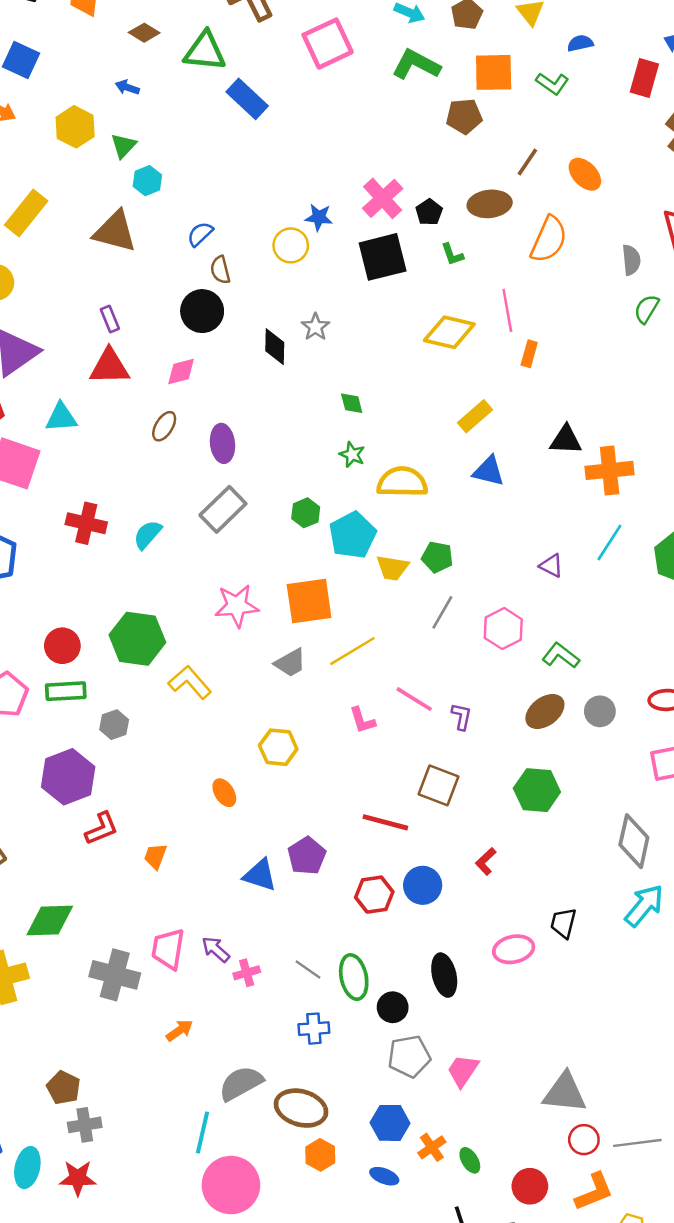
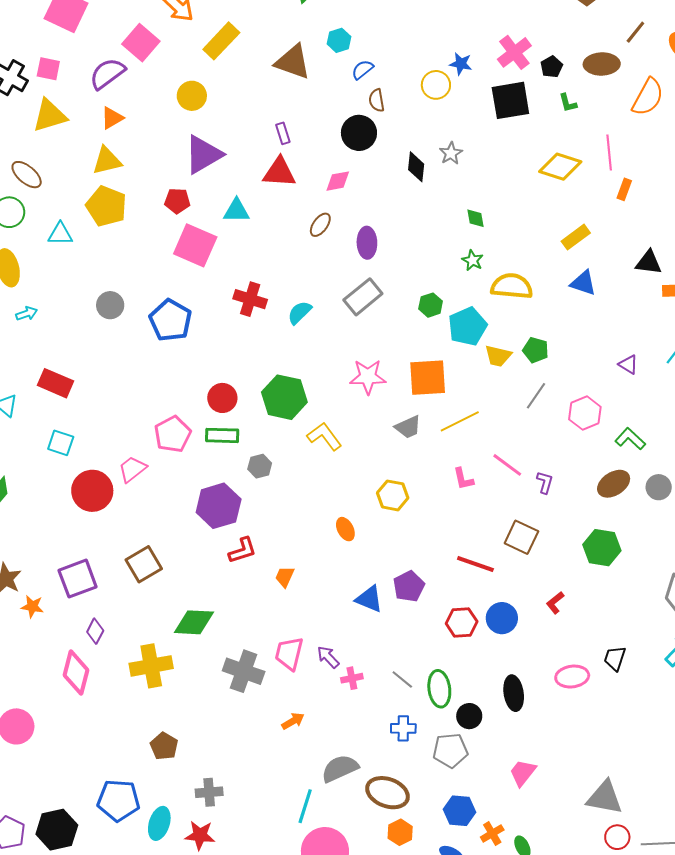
cyan hexagon: (147, 181) -> (339, 40), moved
gray pentagon: (409, 1056) -> (450, 750), moved
brown pentagon: (64, 1088) -> (164, 746), moved

